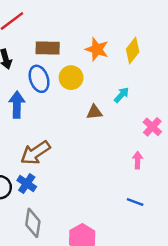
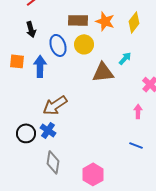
brown rectangle: (48, 48) -> (78, 20), moved
brown triangle: (94, 112) -> (103, 72), size x1.6

